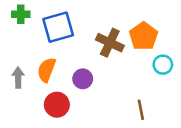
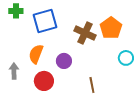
cyan circle: (163, 65) -> (126, 58), moved
gray arrow: (18, 78) -> (14, 71), moved
brown line: (141, 110) -> (92, 85), moved

